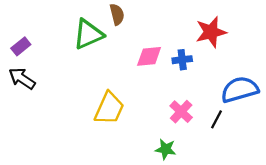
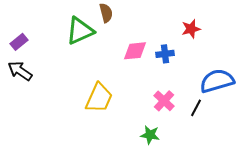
red star: (211, 32) -> (191, 29), size x0.7

